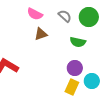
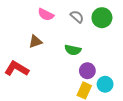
brown triangle: (41, 34) -> (35, 42), moved
green semicircle: (78, 42) -> (73, 50), moved

